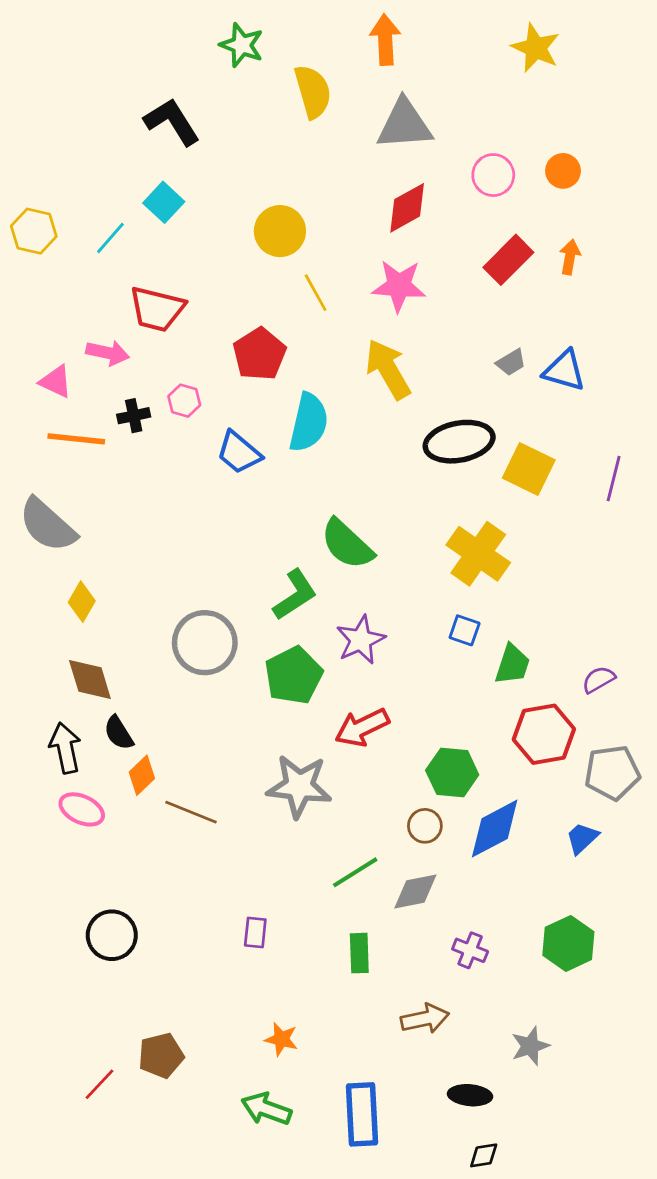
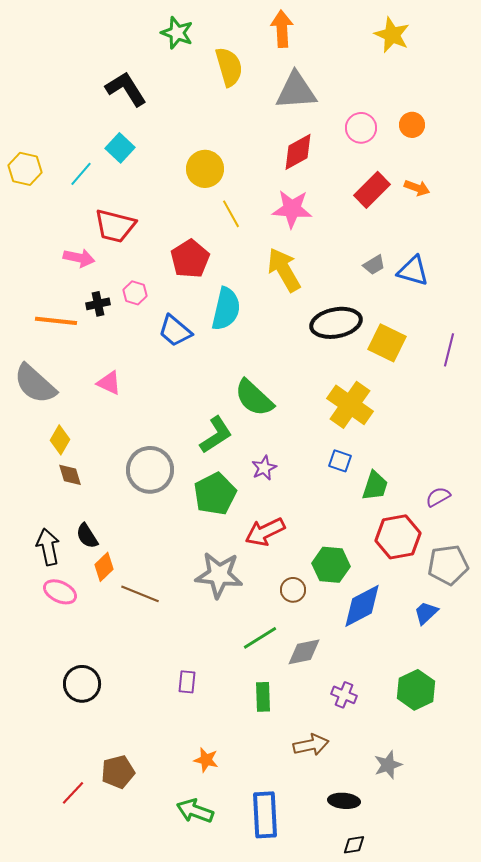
orange arrow: (570, 257) -> (417, 188), turned 100
pink triangle: (56, 381) -> (109, 383), moved
purple star: (361, 640) -> (264, 468), size x0.7
brown diamond: (90, 680) -> (70, 475), moved, size x0.7
brown circle: (425, 826) -> (293, 590), moved

